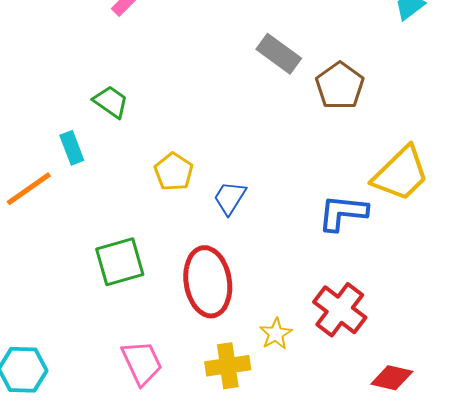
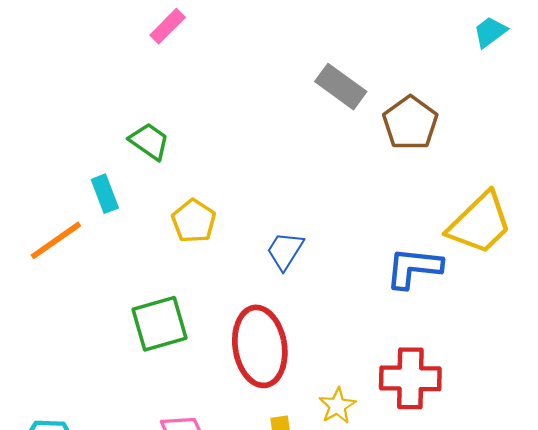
yellow pentagon: (174, 172) -> (194, 221), moved
red cross: (340, 310) -> (410, 378), turned -36

